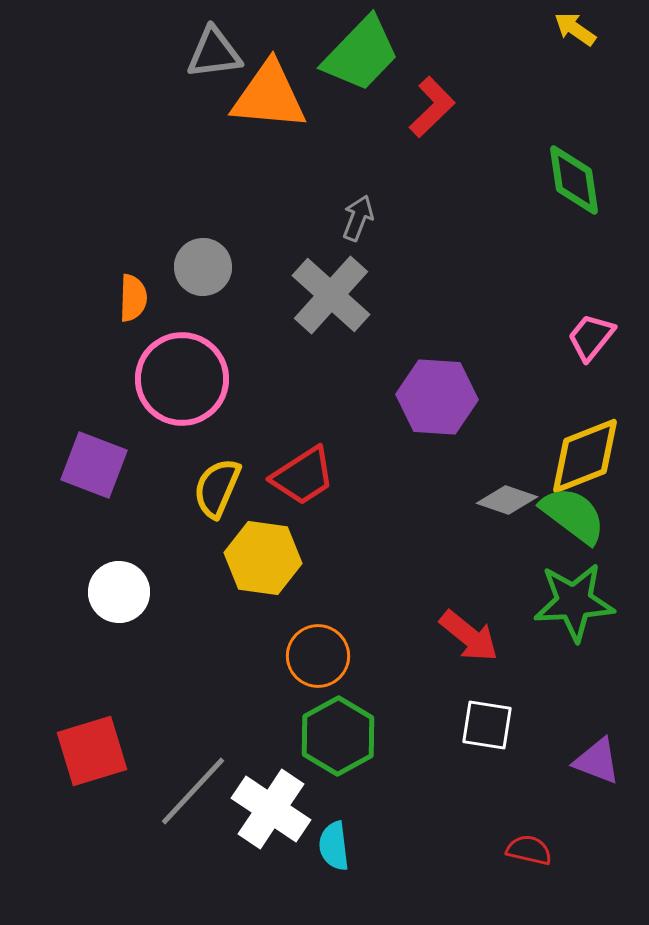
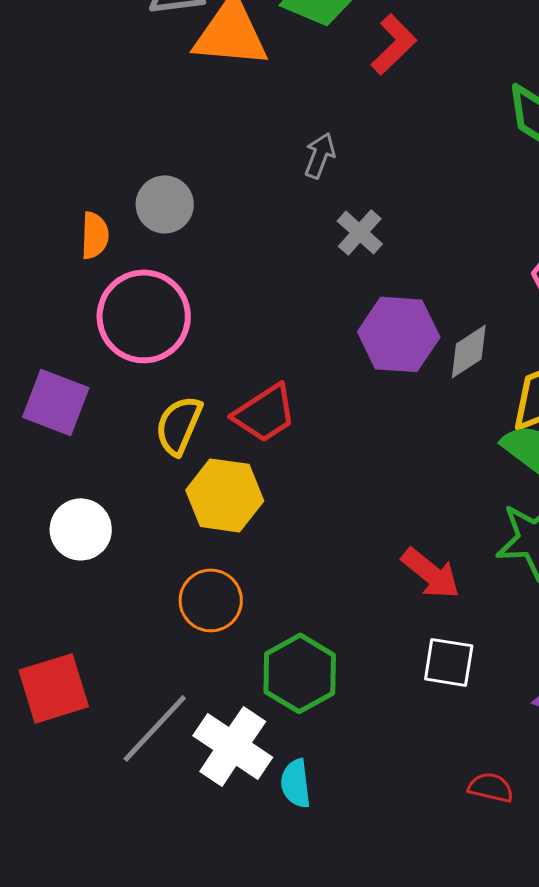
gray cross: (331, 295) -> (360, 232), moved, size x0.6
gray diamond: (507, 500) -> (469, 351), moved, turned -52
orange circle: (318, 656) -> (211, 600), moved

